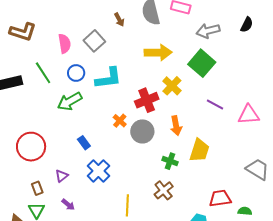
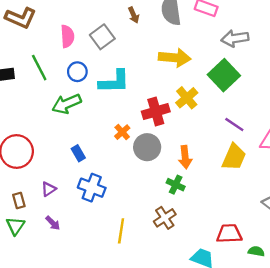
orange arrow: (176, 126) -> (185, 157), moved
yellow trapezoid: (199, 150) -> (234, 157), moved
blue cross: (98, 171) -> (92, 188), turned -30

